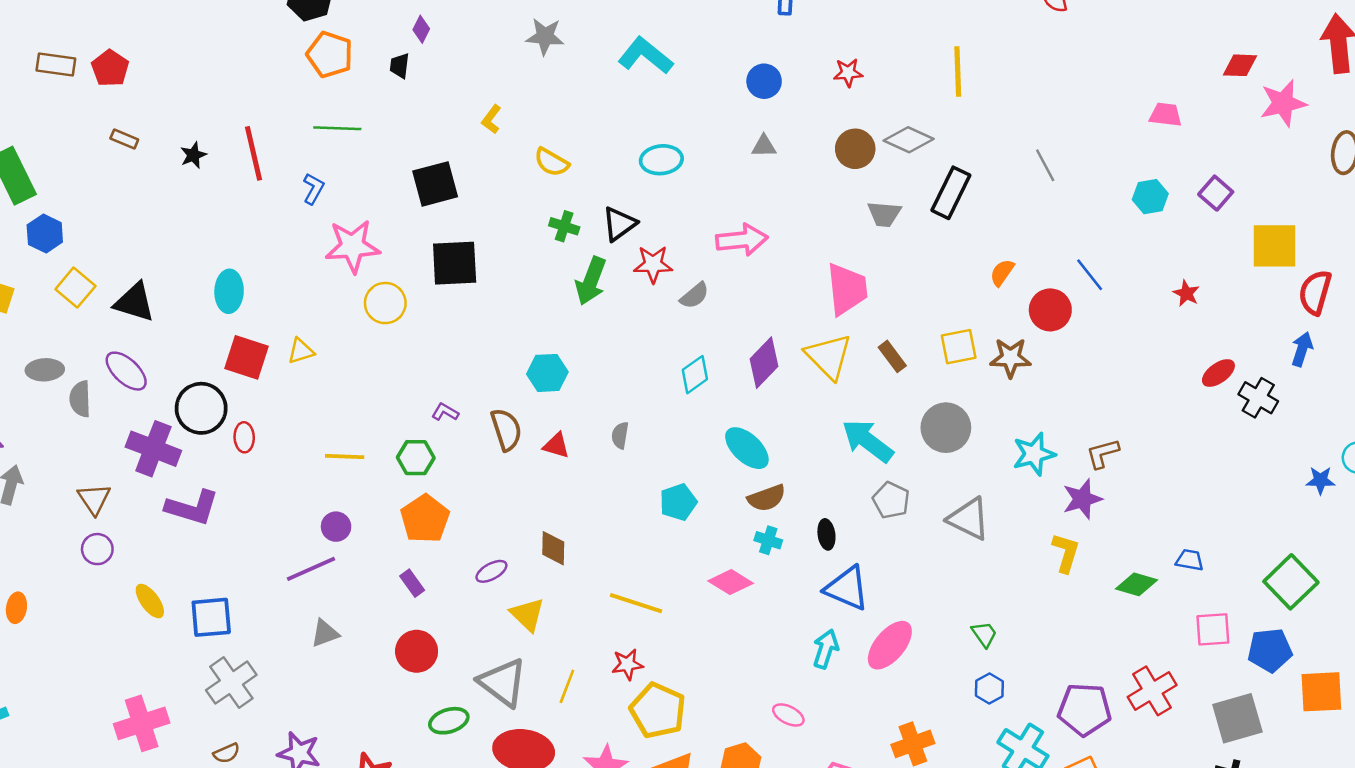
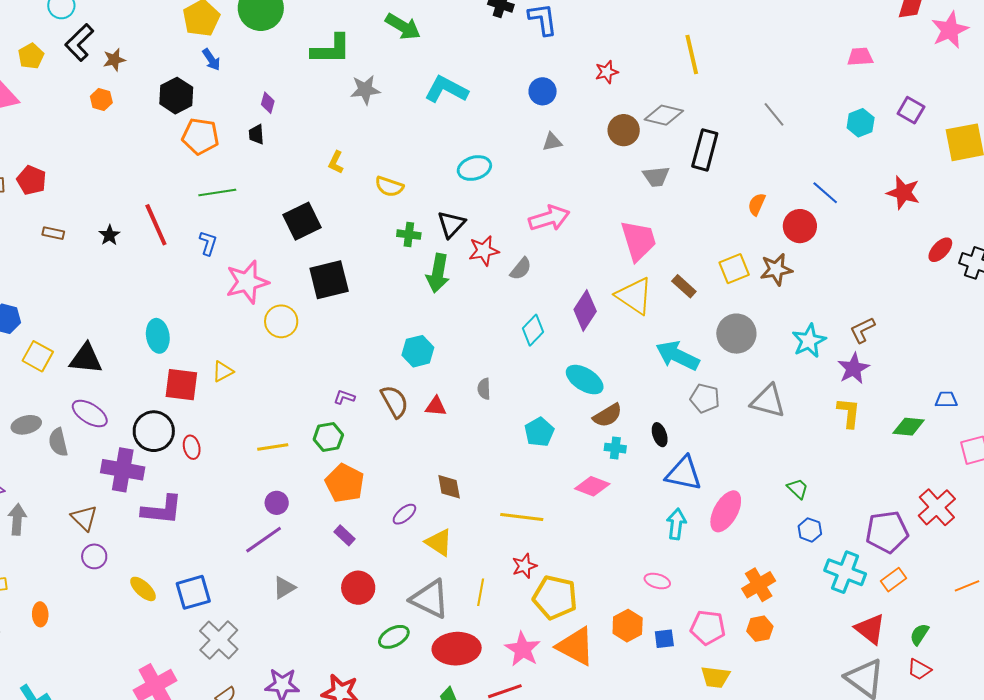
red star: (1186, 293) -> (903, 193), size x1.6

